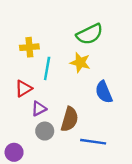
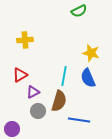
green semicircle: (90, 34) -> (79, 11), moved, size x0.7
yellow star: (80, 63) -> (91, 53), moved
cyan line: (47, 68) -> (64, 76), moved

